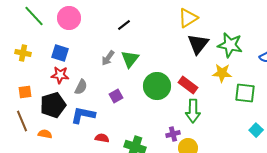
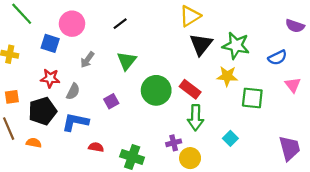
pink circle: (69, 18) -> (72, 24), moved
blue square: (60, 53) -> (50, 43), moved
gray arrow: (108, 58) -> (87, 60), moved
cyan square: (256, 130) -> (230, 138), moved

